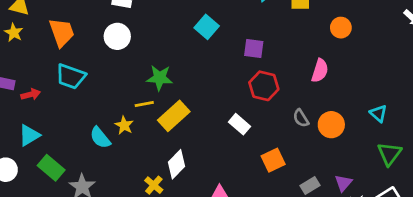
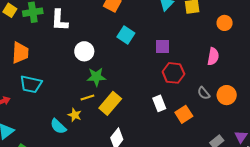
orange trapezoid: (62, 32) -> (20, 53), turned 30
white circle: (117, 36) -> (84, 51), moved
white rectangle: (239, 124) -> (159, 103), turned 35
orange square: (273, 160) -> (184, 114), moved

